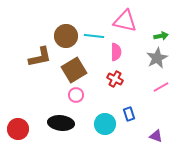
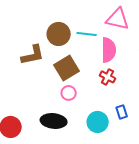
pink semicircle: (116, 52) -> (109, 50), size x1.4

